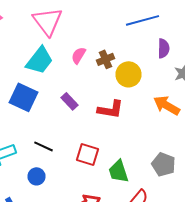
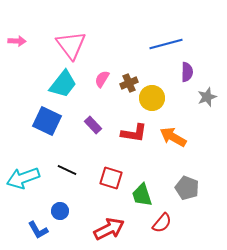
orange arrow: (166, 105) -> (173, 137), moved
blue circle: (36, 176) -> (60, 211), moved

